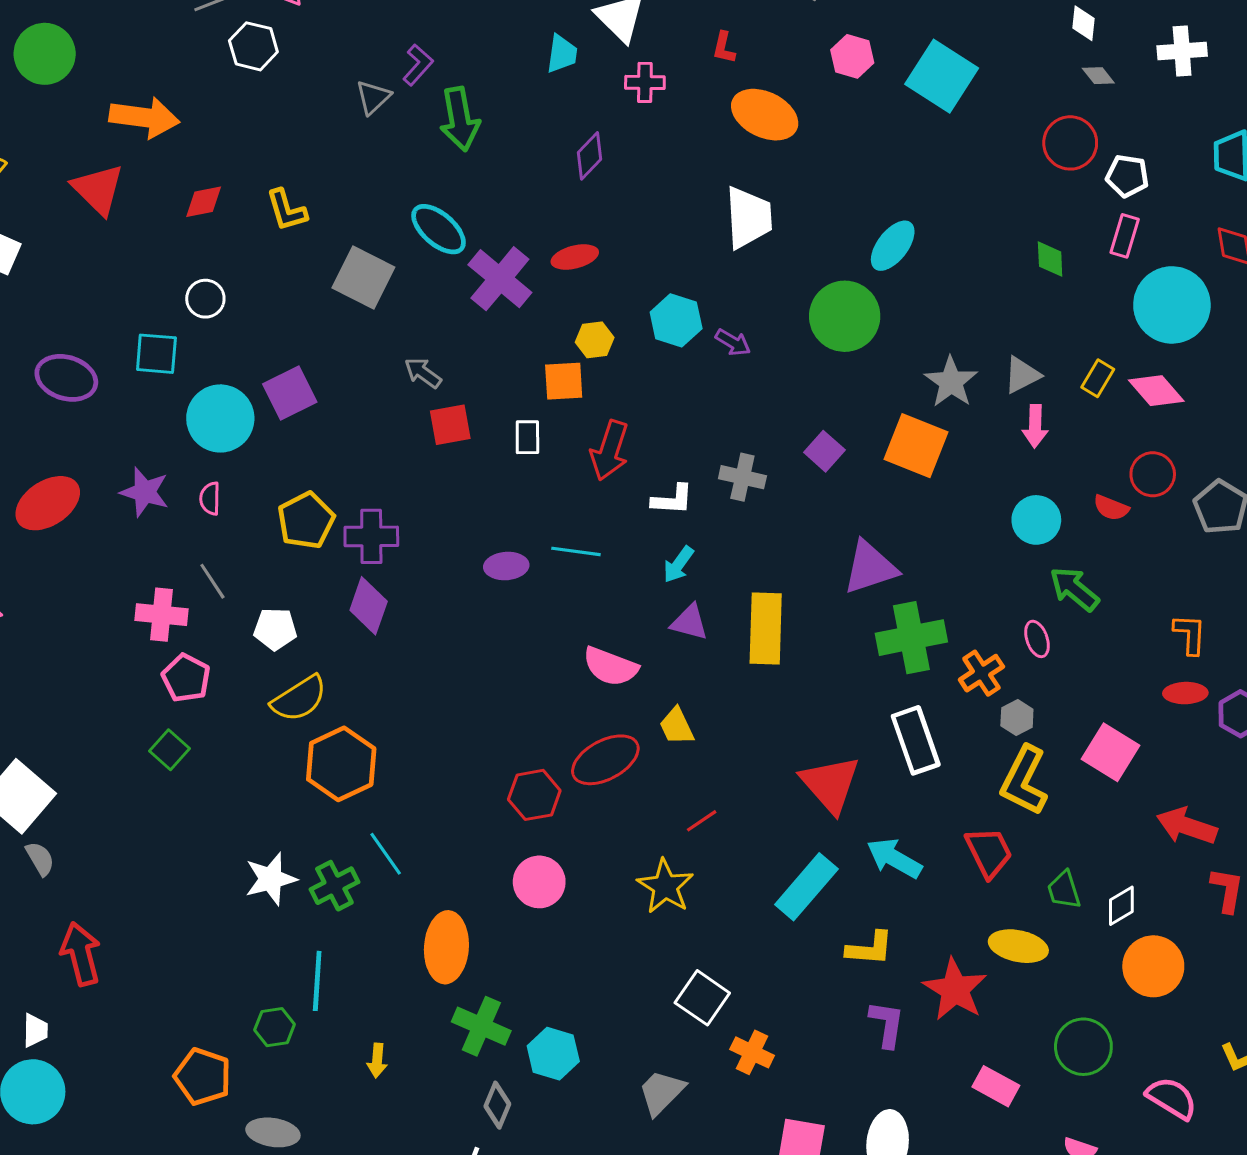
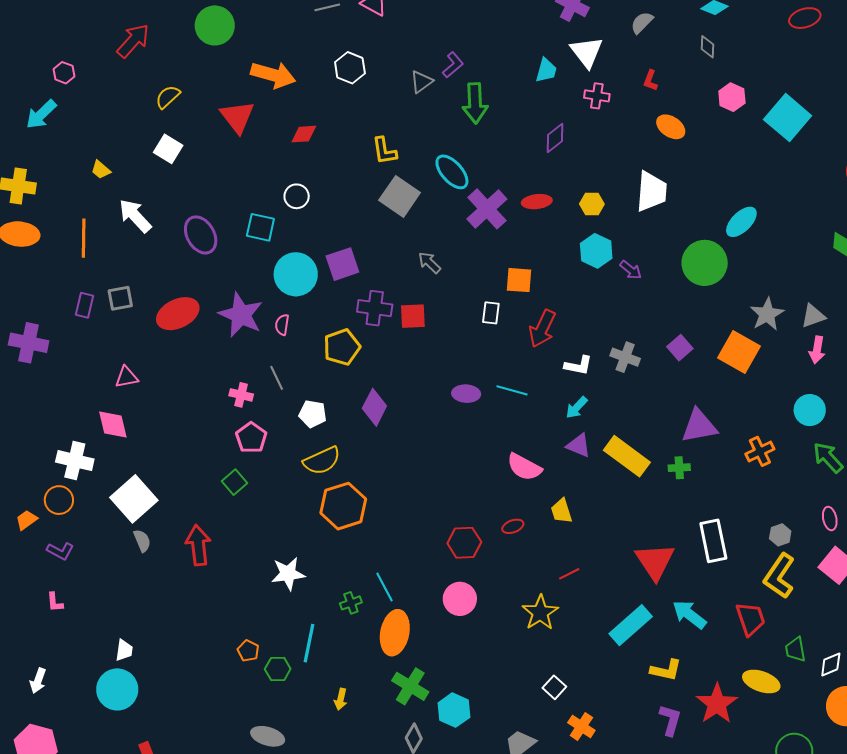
white hexagon: (253, 46) -> (350, 68), moved
orange ellipse: (765, 115) -> (671, 127), size x0.7
yellow L-shape: (287, 210) -> (384, 151), moved
yellow hexagon: (595, 340) -> (592, 204), moved
purple ellipse: (66, 378) -> (201, 235), turned 36
red square: (450, 425) -> (413, 316), moved
purple star: (145, 492) -> (241, 315), size x1.4
purple cross: (371, 536) -> (375, 308), moved
pink cross: (162, 615) -> (241, 395), size x0.7
yellow rectangle: (766, 629) -> (627, 456), turned -63
green cross: (911, 638) -> (679, 468), moved, size x0.5
pink ellipse: (1037, 639) -> (830, 519), moved
orange cross: (981, 673) -> (760, 451), moved
red ellipse: (605, 760) -> (513, 526), size x0.5
cyan line: (386, 854) -> (384, 587), moved
green cross: (334, 886) -> (351, 603), moved, size x0.7
red arrow: (81, 954) -> (198, 545), moved
white square: (702, 998) -> (554, 687), size x0.7
orange pentagon: (203, 1077) -> (248, 651), moved, size x0.6

